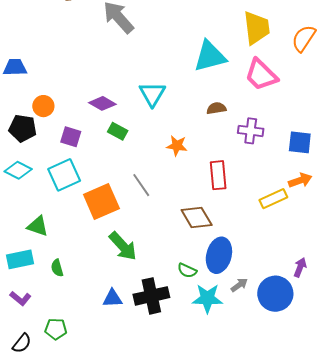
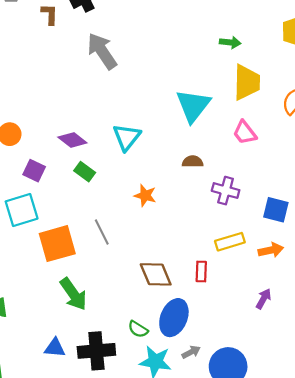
cyan triangle: (210, 56) -> (193, 106), turned -45
pink trapezoid: (261, 75) -> (245, 133), size x0.7
red rectangle: (218, 175) -> (201, 271), moved, size x0.7
yellow rectangle: (273, 199) -> (230, 242), moved
purple arrow: (300, 267) -> (264, 299), moved

